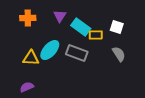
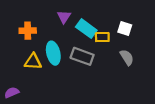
orange cross: (28, 18) -> (28, 31), moved
cyan ellipse: (50, 50) -> (53, 53), turned -55
purple semicircle: (27, 87) -> (12, 92), moved

